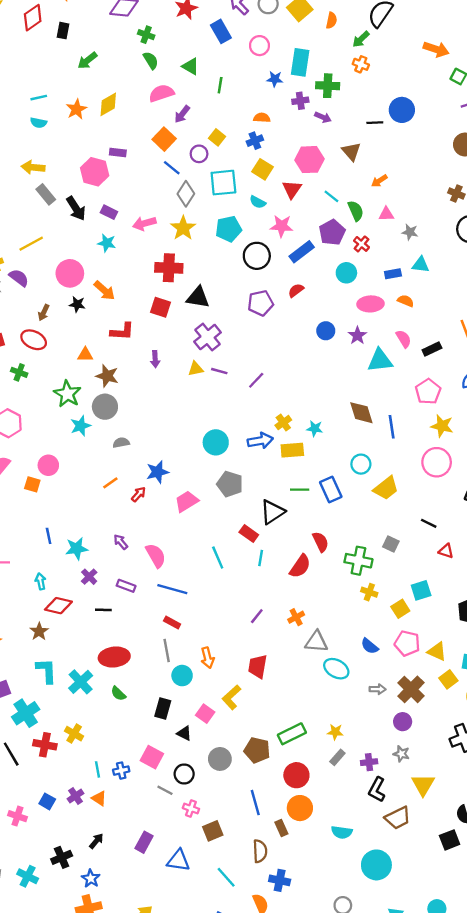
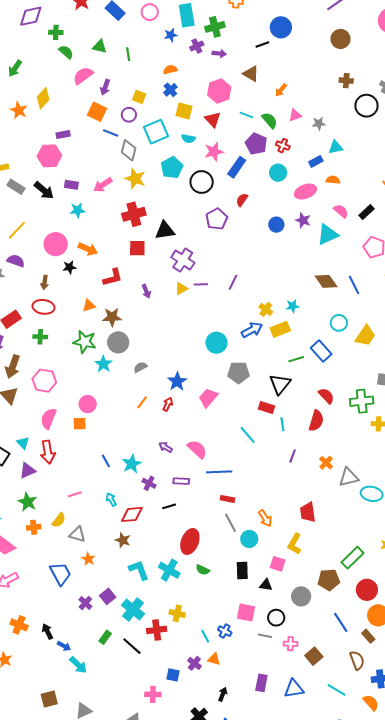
purple line: (257, 616) -> (293, 456), moved
red ellipse: (114, 657) -> (190, 541), turned -45
blue cross: (121, 771) -> (225, 631), turned -32

